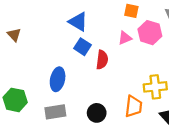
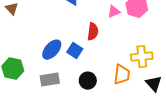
blue square: (83, 47) -> (75, 51), moved
blue ellipse: (58, 79) -> (52, 50), turned 30

